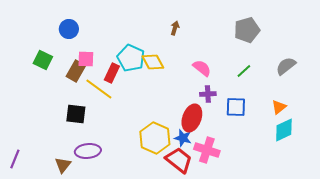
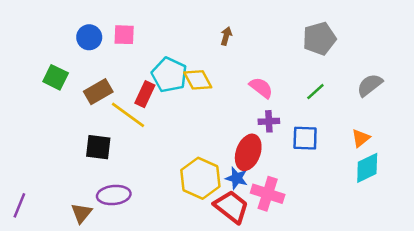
pink square: (86, 59) -> (124, 35), moved
brown rectangle: (76, 71) -> (98, 92), turned 30

